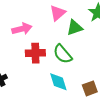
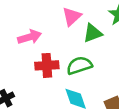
green semicircle: (63, 54) -> (79, 65), turned 115

